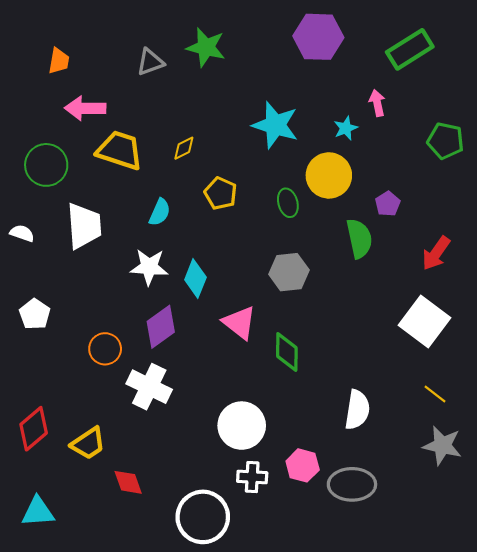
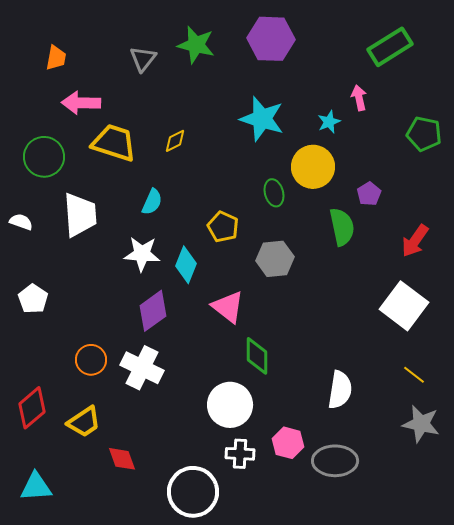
purple hexagon: (318, 37) -> (271, 39), moved
gray triangle: (150, 62) -> (143, 59), turned -32
yellow pentagon: (221, 193) -> (223, 227), moved
orange circle: (105, 349) -> (91, 360), moved
green diamond: (287, 352) -> (257, 356), moved

